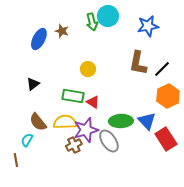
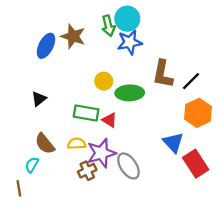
blue star: (148, 26) -> (130, 42), moved
brown star: (62, 31) -> (73, 36), size x1.5
green ellipse: (121, 121) -> (130, 93), moved
yellow semicircle: (65, 122) -> (77, 144), size x0.7

